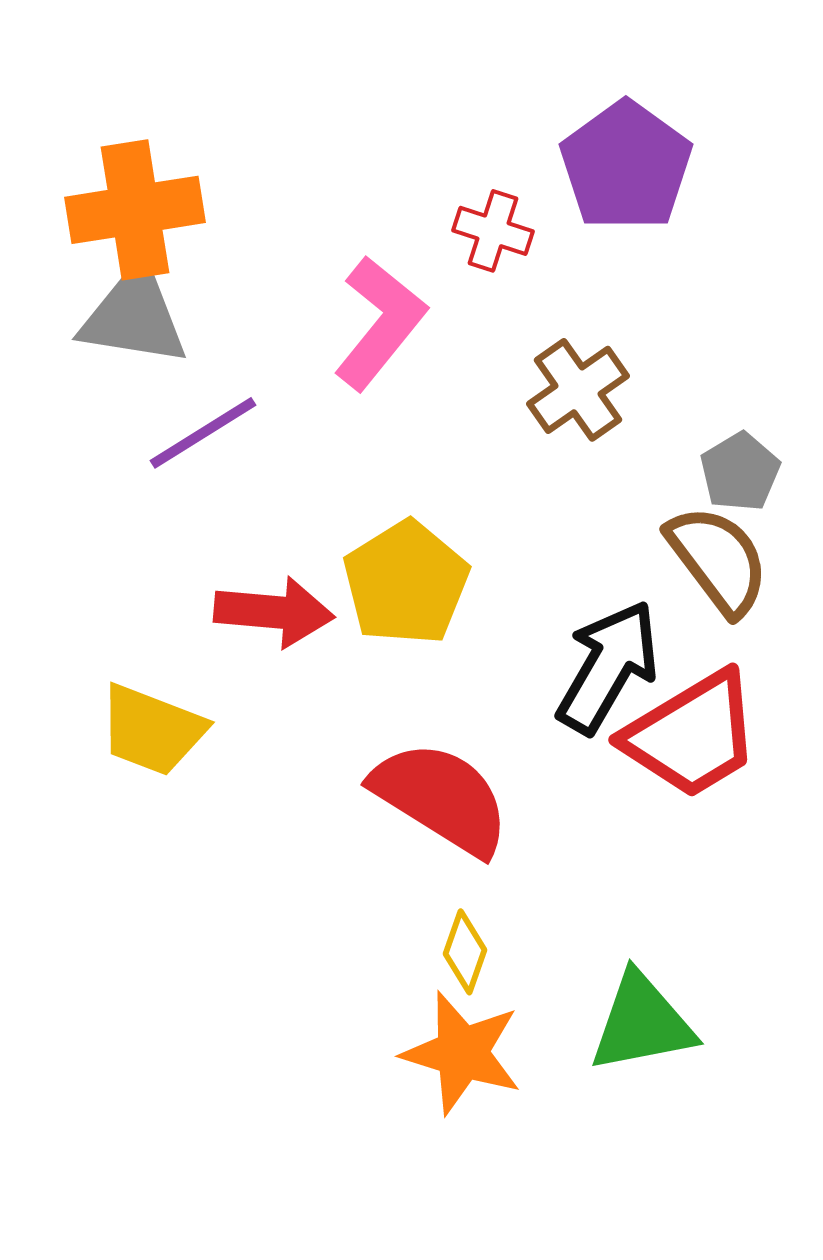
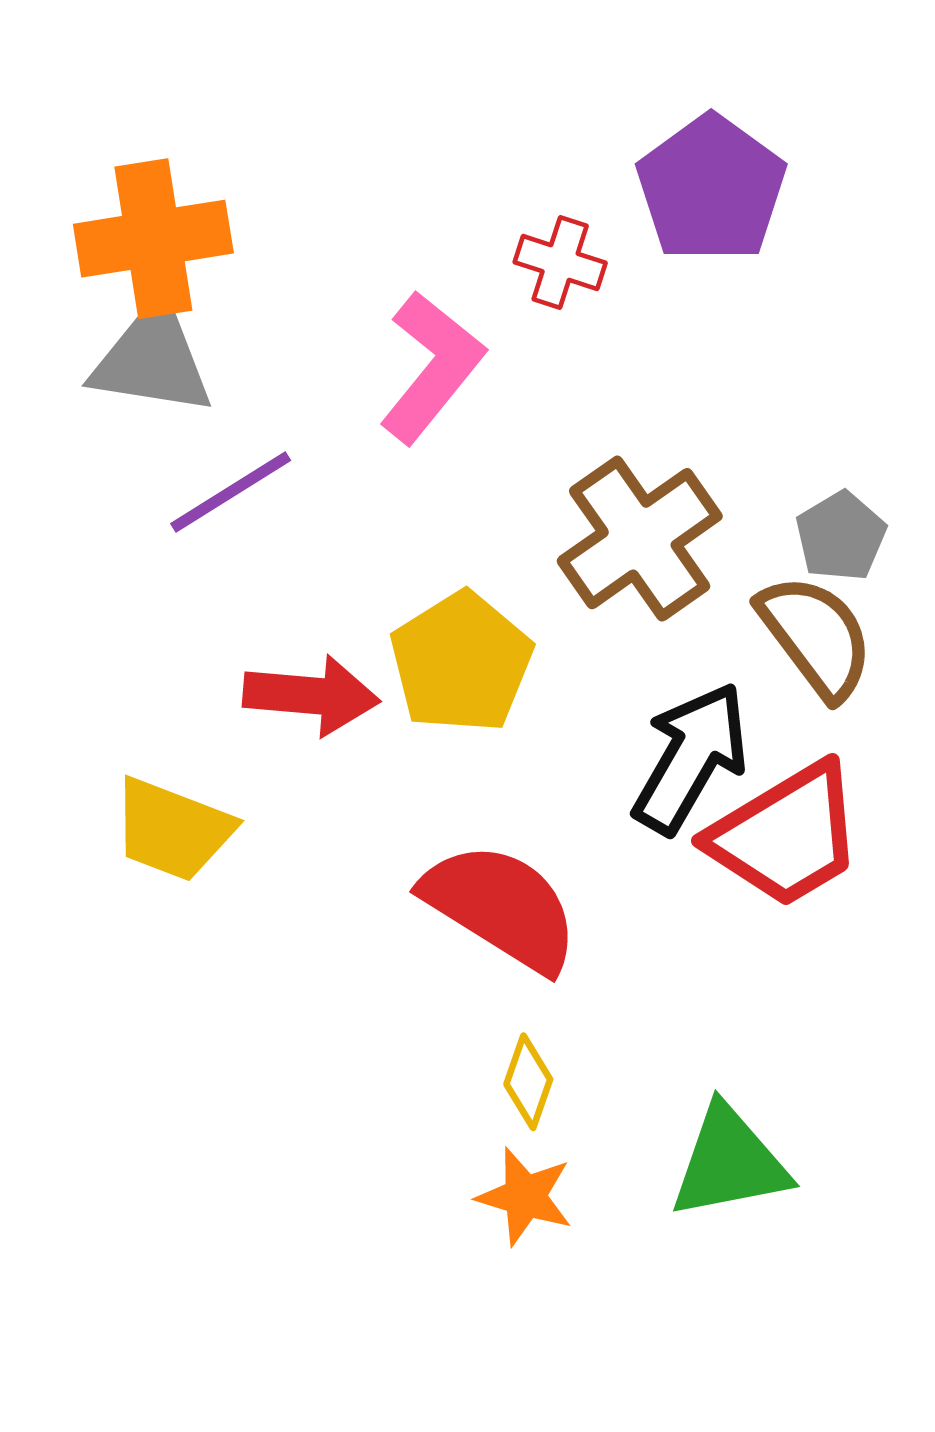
brown cross: (578, 390) -> (640, 539), moved, size x1.4
orange star: (462, 1053) -> (525, 1197), size x0.7

